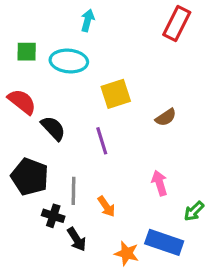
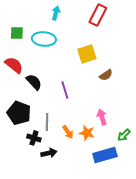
red rectangle: (177, 23) -> (98, 15), moved
yellow square: (116, 94) -> (87, 54), moved
black arrow: (77, 239) -> (49, 153), turned -70
blue rectangle: (164, 242) -> (105, 155), turned -35
orange star: (127, 253) -> (87, 133), moved

